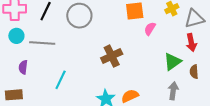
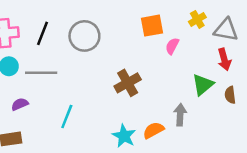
gray triangle: (194, 19) -> (226, 30), turned 30
purple semicircle: (23, 67) -> (20, 104), turned 64
gray arrow: (173, 91) -> (180, 115), moved

